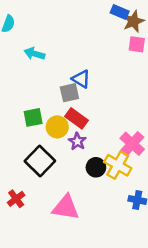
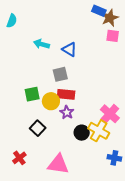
cyan arrow: (34, 54) -> (42, 44), moved
blue triangle: (81, 79) -> (69, 49), moved
red rectangle: (77, 118) -> (66, 94), turned -30
black square: (40, 161) -> (38, 128), size x0.7

